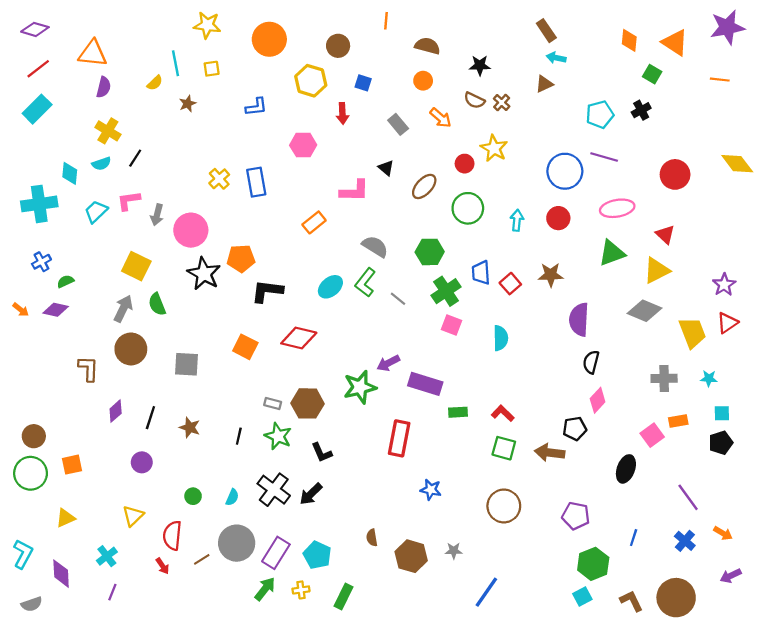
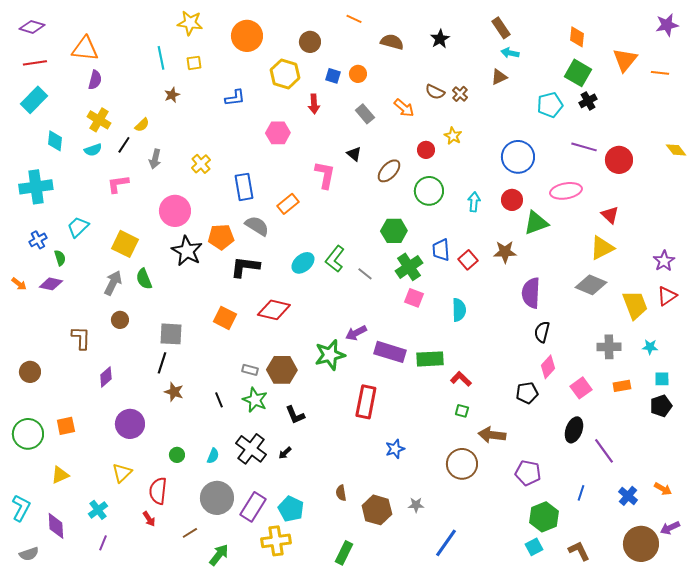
orange line: (386, 21) -> (354, 19), turned -70
purple star: (727, 27) -> (667, 25), size x0.7
orange triangle: (675, 43) -> (625, 60), moved, turned 36
black star: (480, 65) -> (440, 39), moved, turned -30
red line: (38, 69) -> (35, 63), turned 30
green square: (652, 74) -> (578, 73), moved, size x1.5
orange circle: (423, 81) -> (358, 74), moved
yellow semicircle: (155, 83) -> (142, 125), moved
yellow star: (494, 148) -> (453, 136), size x0.7
purple line: (604, 157) -> (584, 147), moved
yellow diamond: (737, 164) -> (676, 150), size x0.7
cyan diamond: (70, 173) -> (55, 141), moved
blue rectangle: (256, 182) -> (244, 187), moved
pink L-shape: (354, 191) -> (325, 175), turned -80
cyan trapezoid: (96, 212) -> (78, 227), moved
gray arrow: (157, 215) -> (155, 159), moved
gray semicircle: (375, 246) -> (257, 226), moved
green triangle: (612, 253) -> (536, 223), moved
green semicircle: (65, 281) -> (60, 258), turned 98
brown circle: (131, 349) -> (120, 320), size x0.6
green rectangle: (458, 412) -> (430, 359), moved, size x1.5
black line: (150, 418) -> (162, 363), moved
pink square: (652, 435) -> (581, 388), moved
brown circle: (34, 436) -> (30, 372), moved
black line: (239, 436) -> (219, 400), turned -35
green square: (504, 448) -> (462, 411), size x0.6
brown arrow: (550, 453) -> (492, 435), moved
purple circle: (142, 462) -> (130, 424), size x1.5
blue star: (431, 490) -> (395, 449), turned -30
black arrow: (311, 494) -> (285, 453), size x0.6
purple line: (688, 497) -> (604, 451), moved
brown line: (202, 559) -> (190, 533), moved
green arrow: (265, 589) -> (219, 555), moved
yellow cross: (301, 590) -> (276, 541), size x1.8
green rectangle: (344, 597) -> (344, 553), moved
brown circle: (676, 598) -> (641, 544), moved

